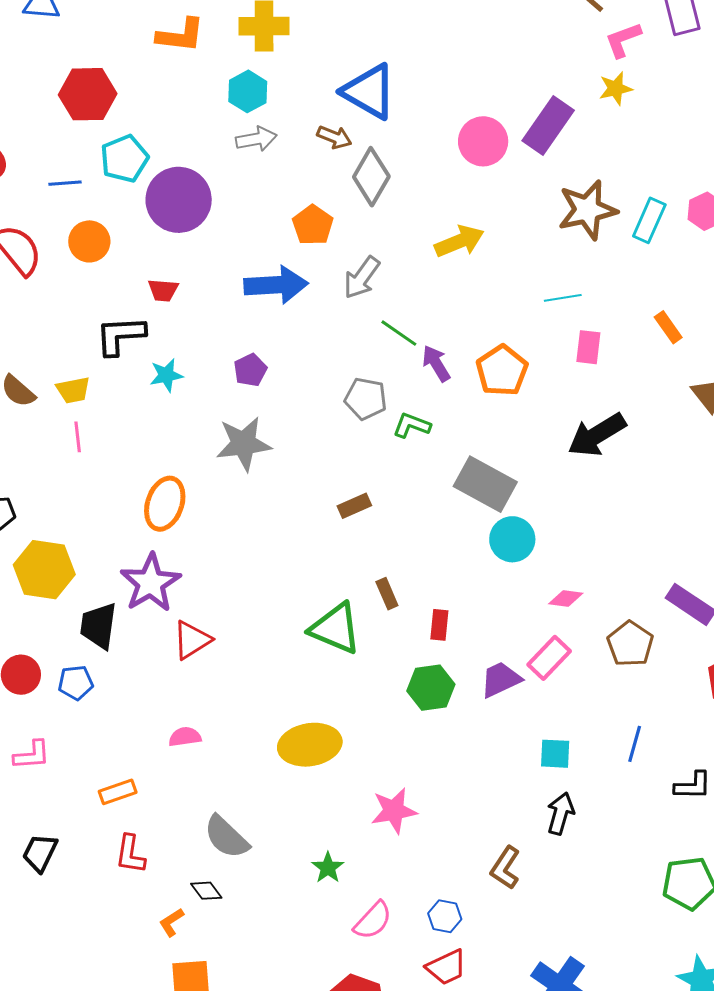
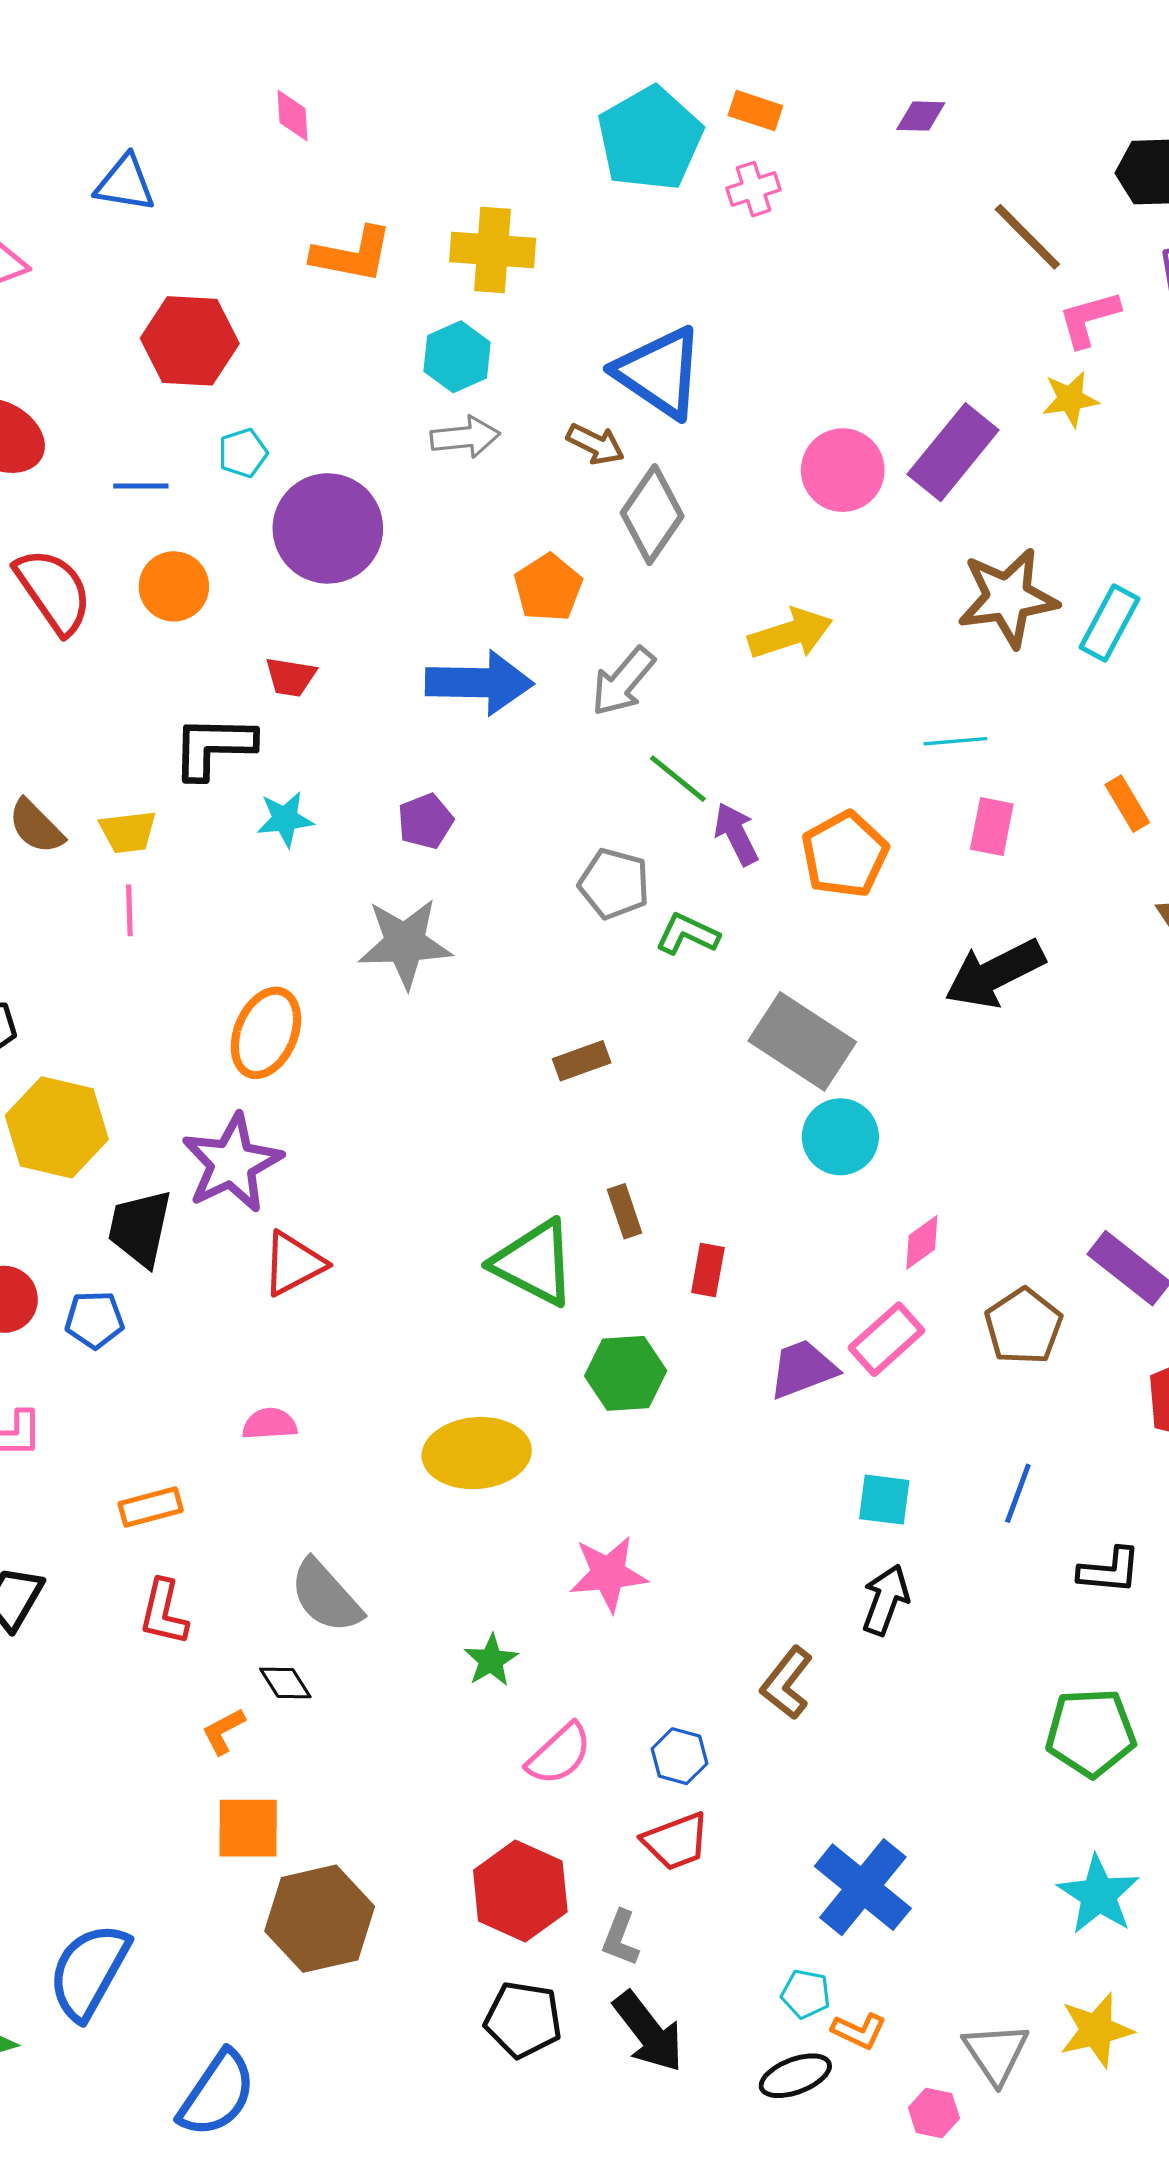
cyan pentagon: (124, 159) -> (243, 453), size x0.6
pink diamond: (566, 599) -> (922, 1242), turned -48
green hexagon: (431, 688) -> (626, 1373), moved

